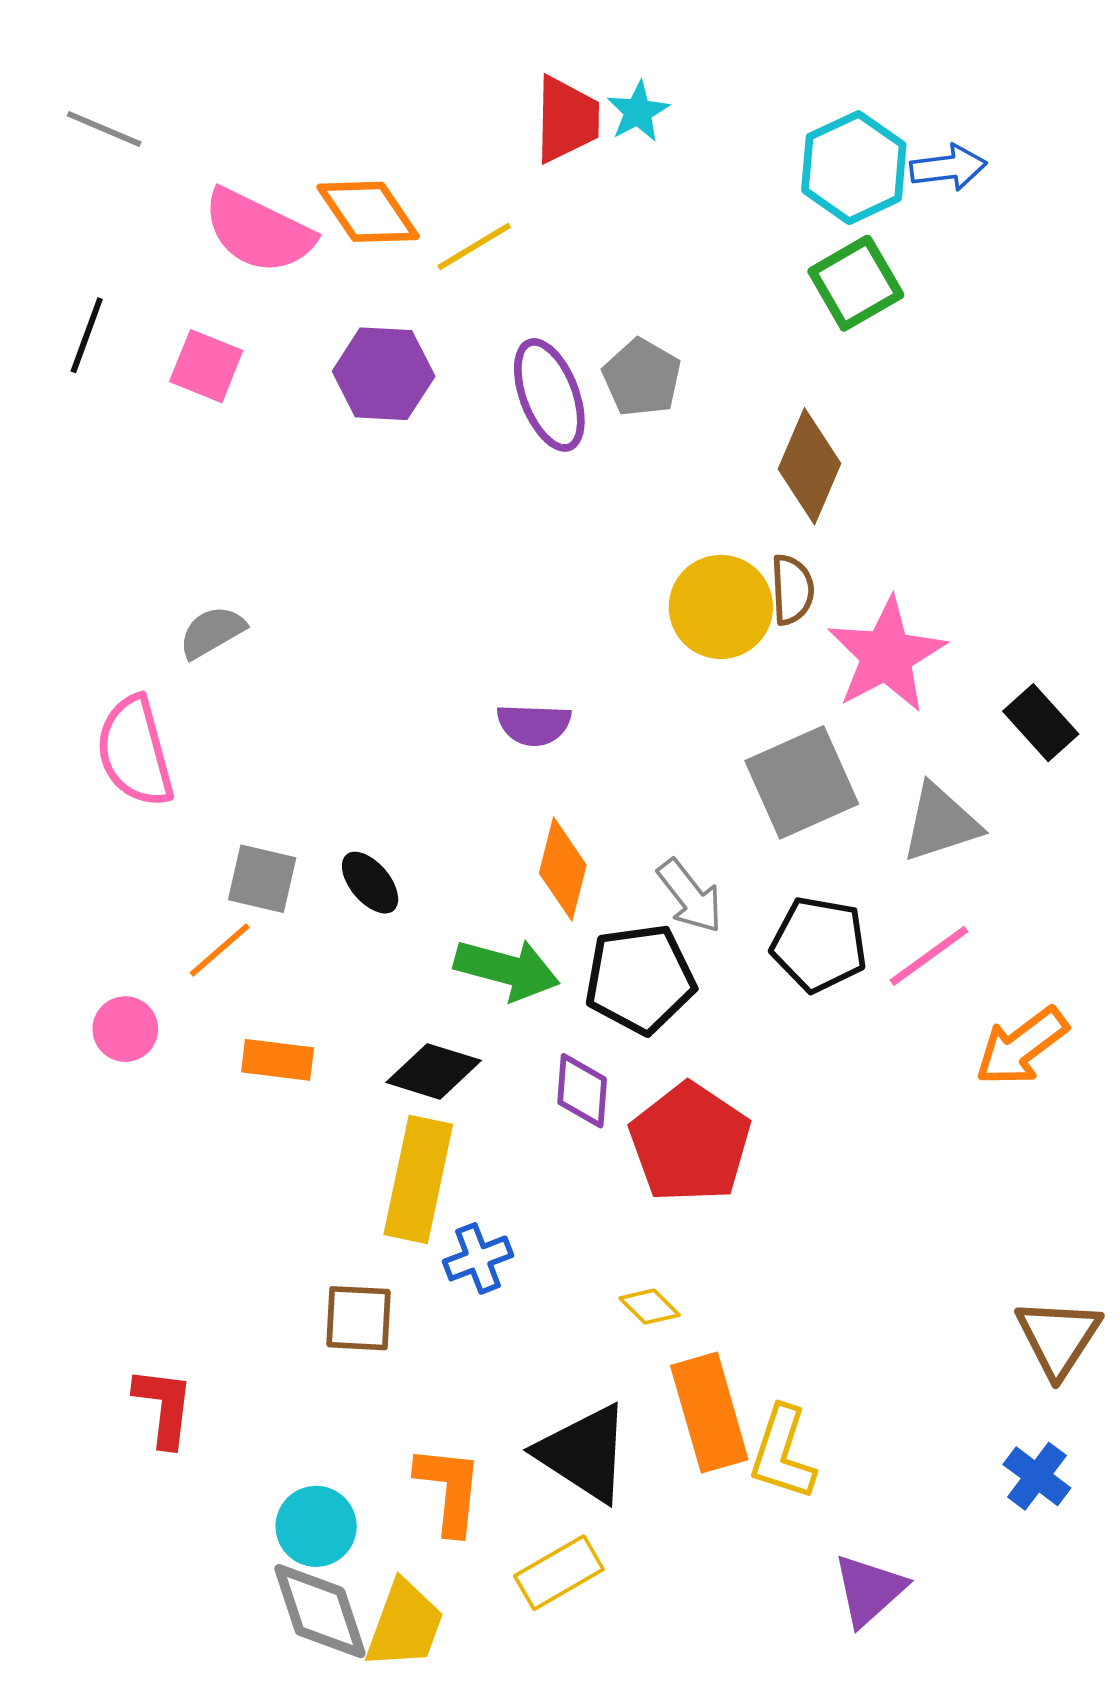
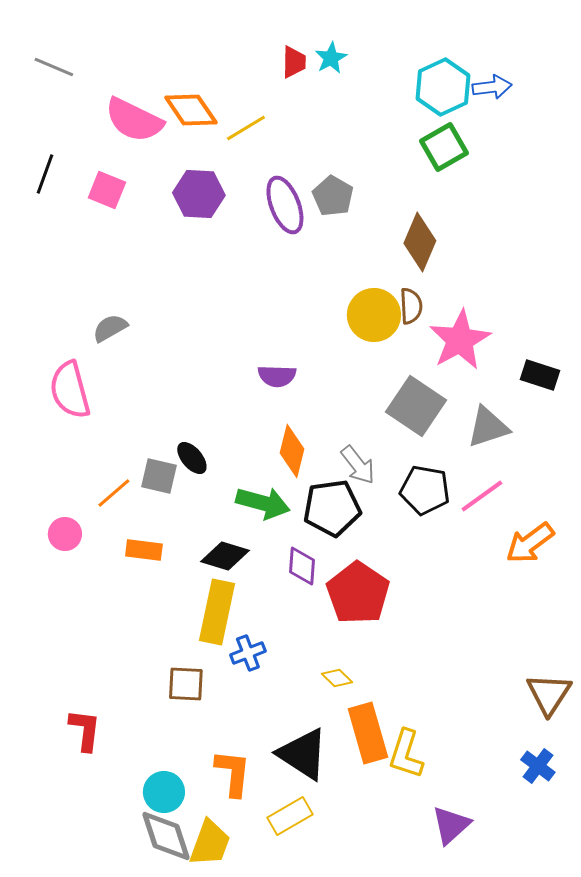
red trapezoid: (567, 119) -> (294, 62), size x0.7
black rectangle: (1041, 723) -> (540, 375), turned -30
gray square: (802, 782) -> (416, 406), turned -32
gray square: (262, 879) -> (159, 476), moved

